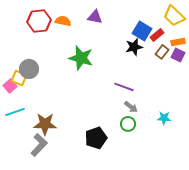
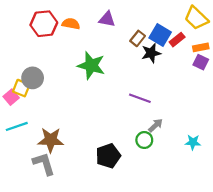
brown rectangle: (162, 52) -> (138, 38), moved
gray arrow: (131, 107) -> (156, 125), moved, turned -80
cyan star: (164, 118) -> (193, 142), moved
gray L-shape: (39, 145) -> (44, 164), turned -60

